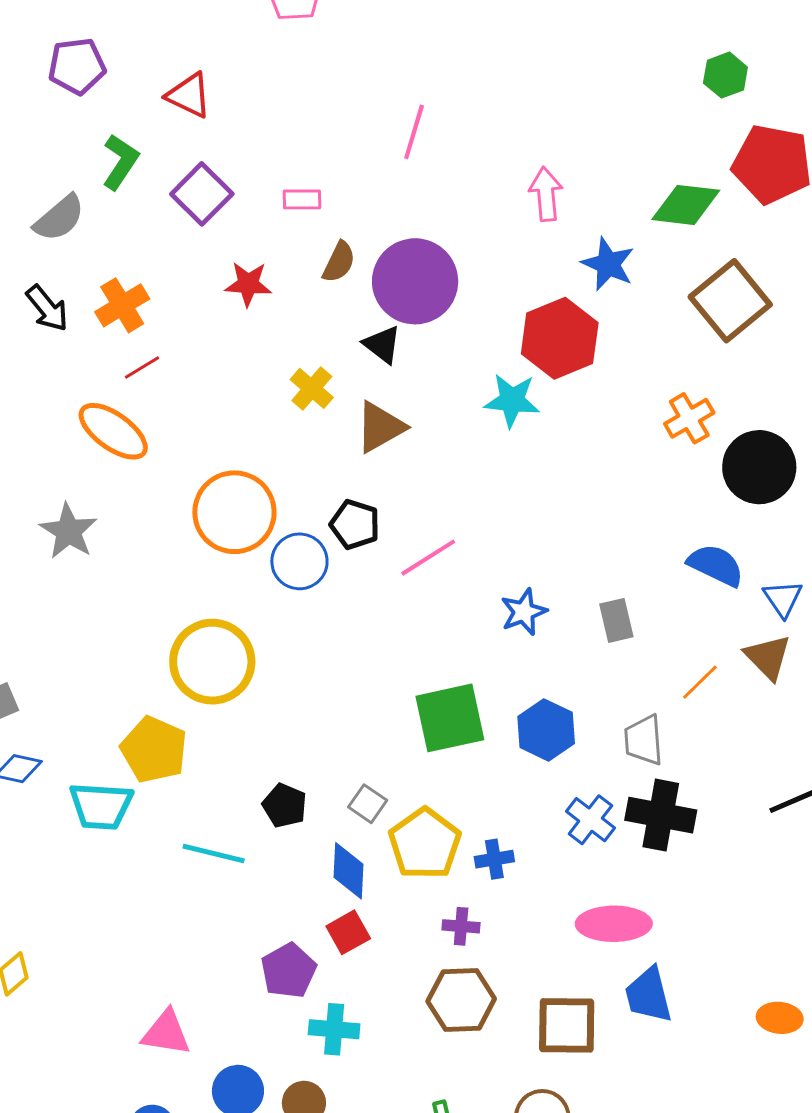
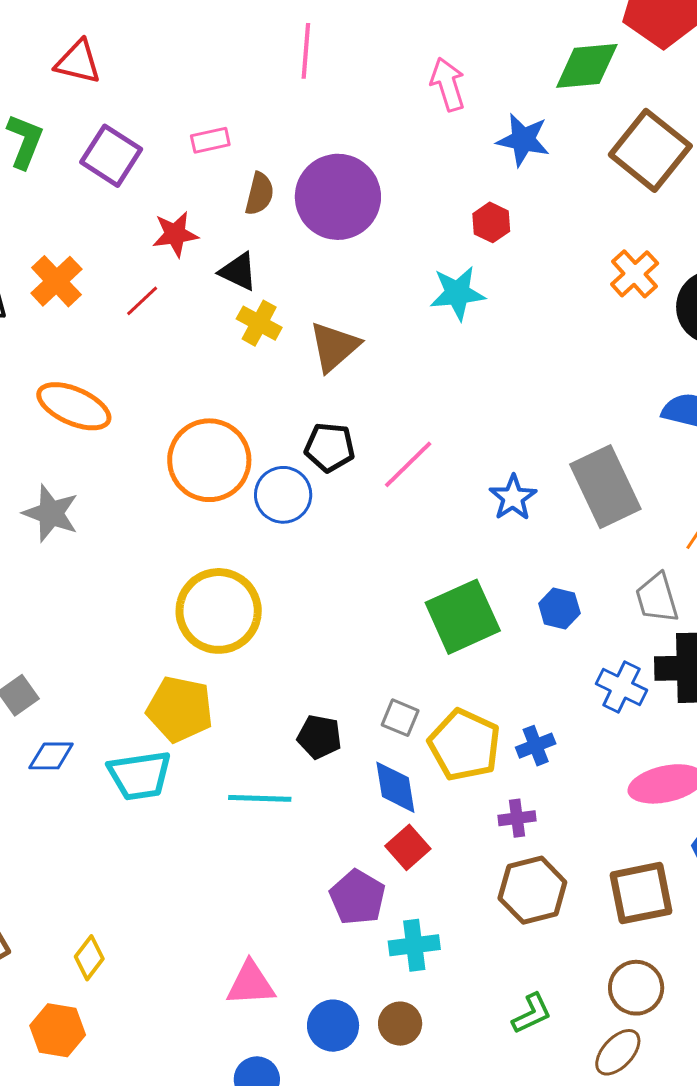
red hexagon: (560, 338) -> (491, 222), size x0.5
black triangle: (382, 345) -> (238, 272), moved
red line: (142, 368) -> (142, 301), moved
gray rectangle: (616, 620) -> (605, 487), size x1.8
blue hexagon: (546, 730) -> (559, 608), size x0.7

